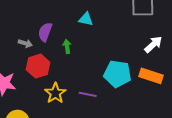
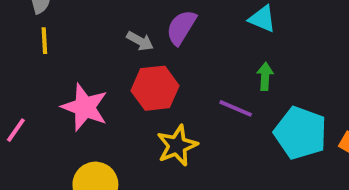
green arrow: (67, 47) -> (265, 76), moved
purple line: (88, 94) -> (236, 108), moved

